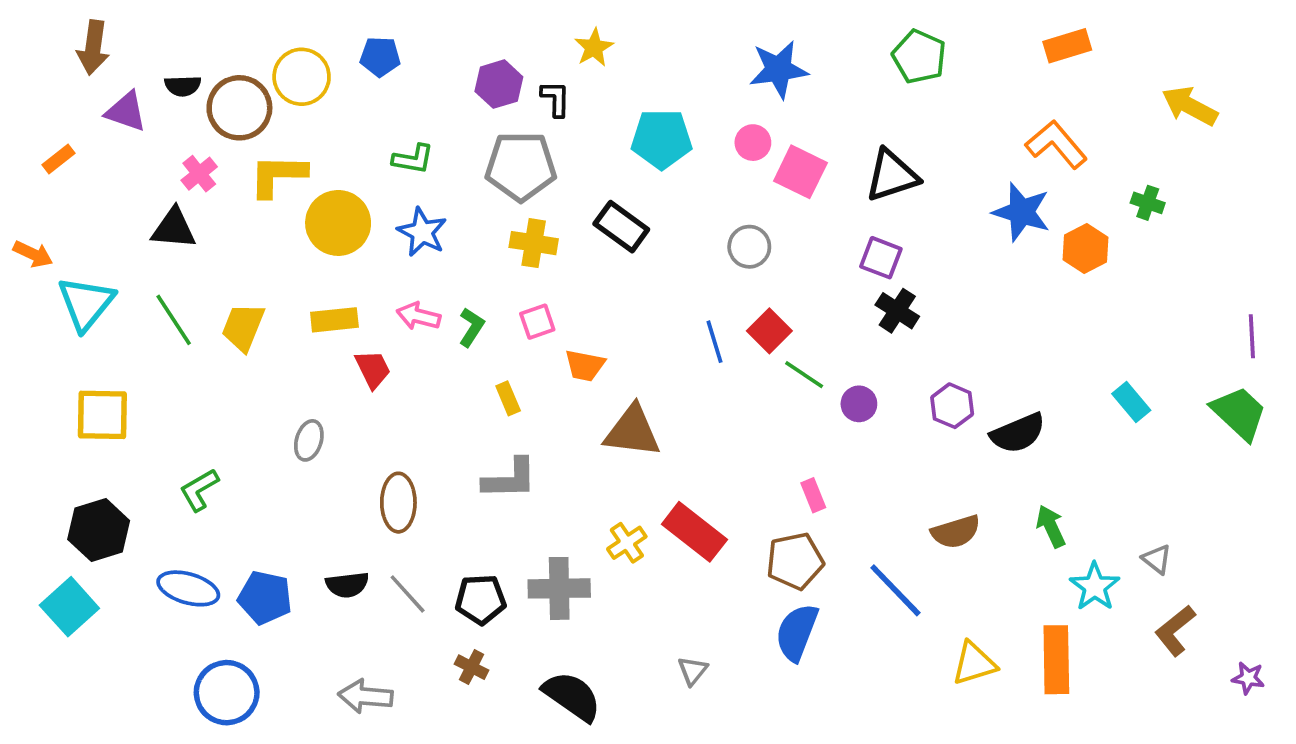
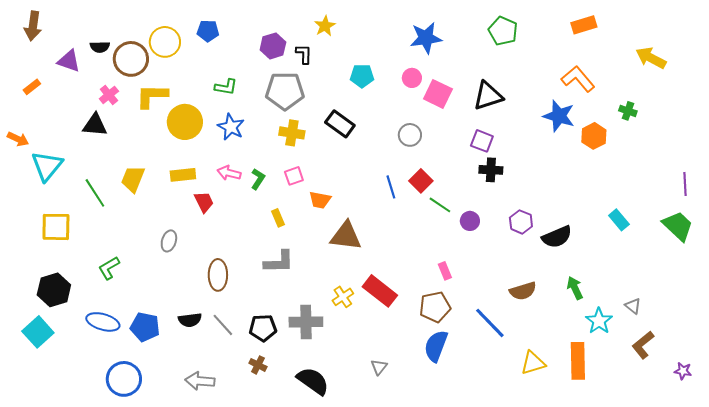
brown arrow: (93, 48) -> (33, 26), moved
cyan pentagon: (662, 139) -> (362, 76), size x0.7
black cross: (897, 311) -> (491, 170), turned -30
green line: (174, 320) -> (95, 193), moved

